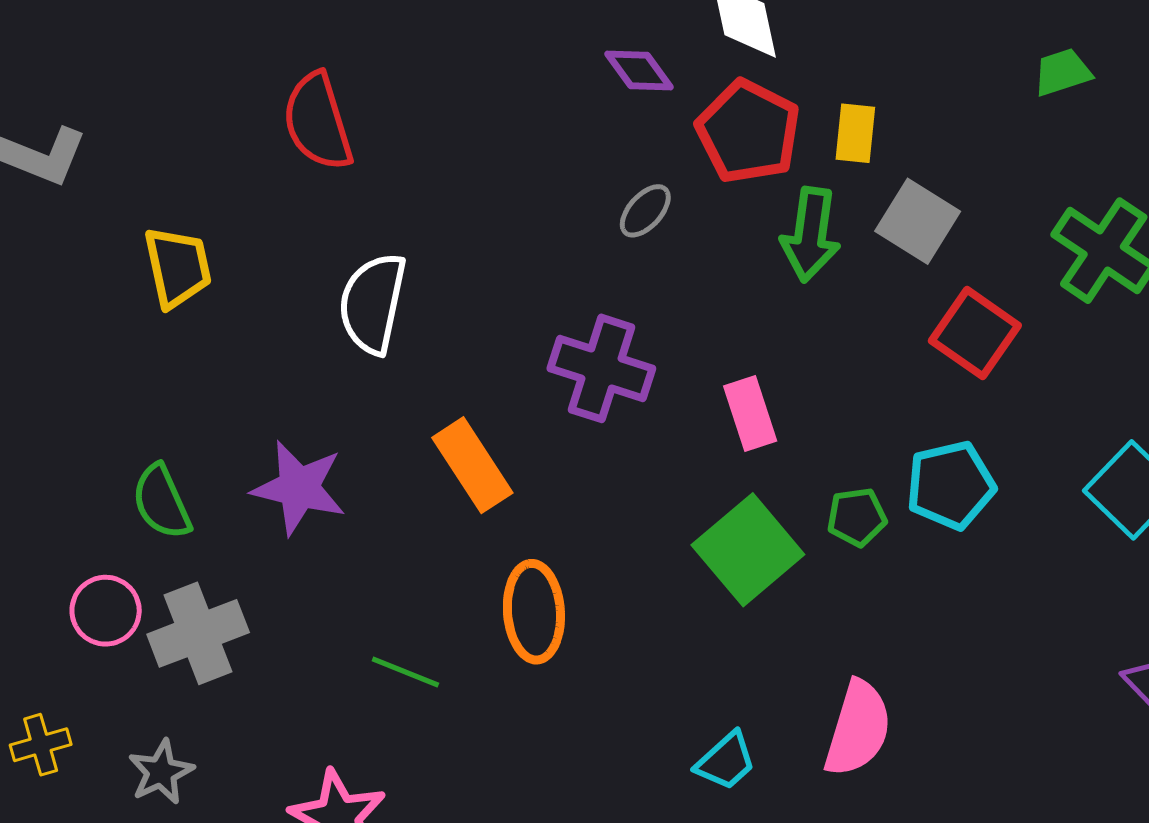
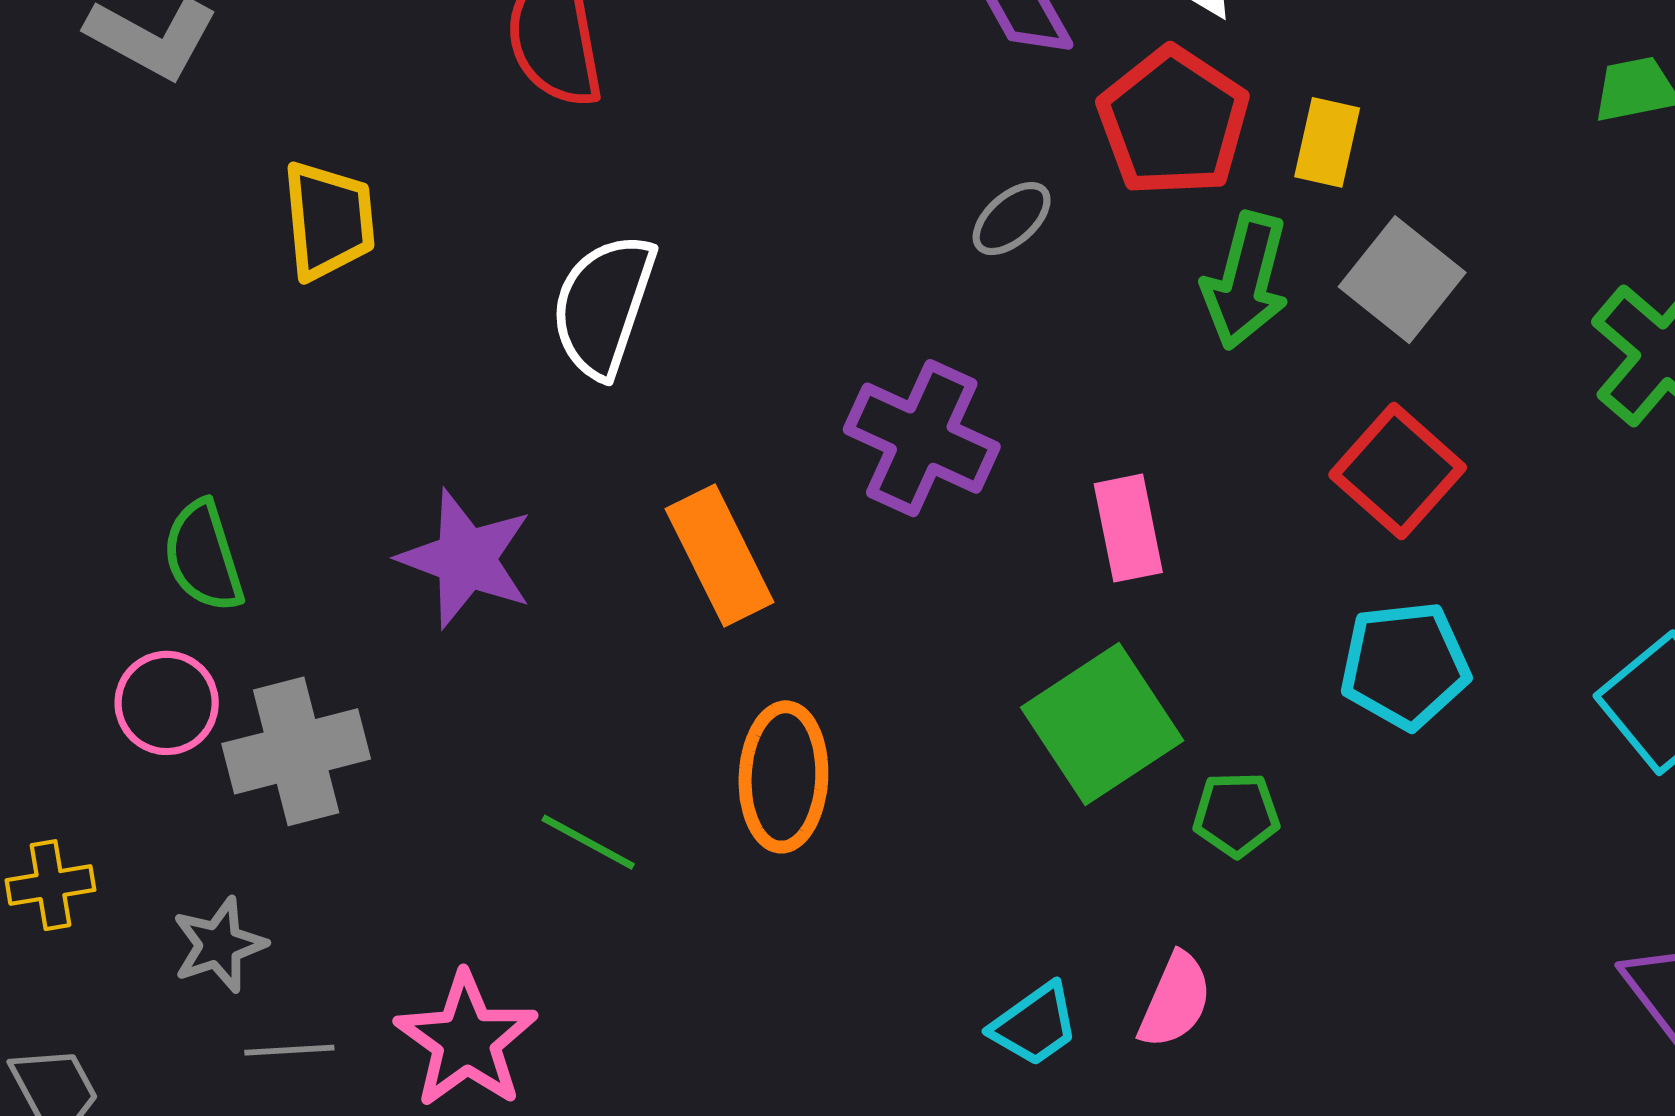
red square: (975, 333) -> (1398, 471), moved
green semicircle: (162, 502) -> (203, 556), moved
green pentagon: (857, 517) -> (1236, 814), moved
pink semicircle: (858, 729) -> (1175, 1000), moved, size x0.7

